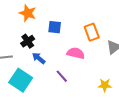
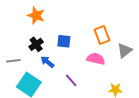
blue square: (55, 27) -> (64, 41), moved
pink semicircle: (76, 53) -> (96, 59), moved

